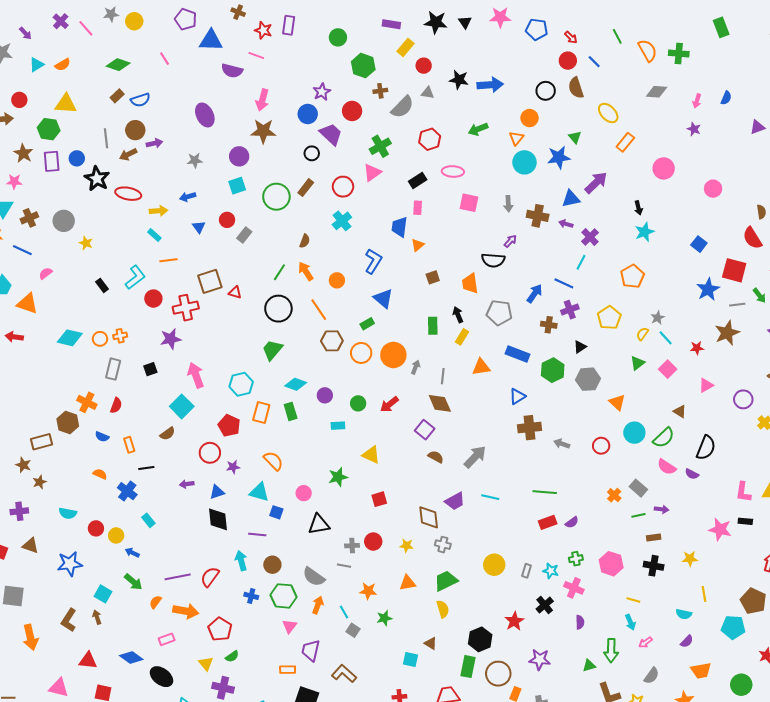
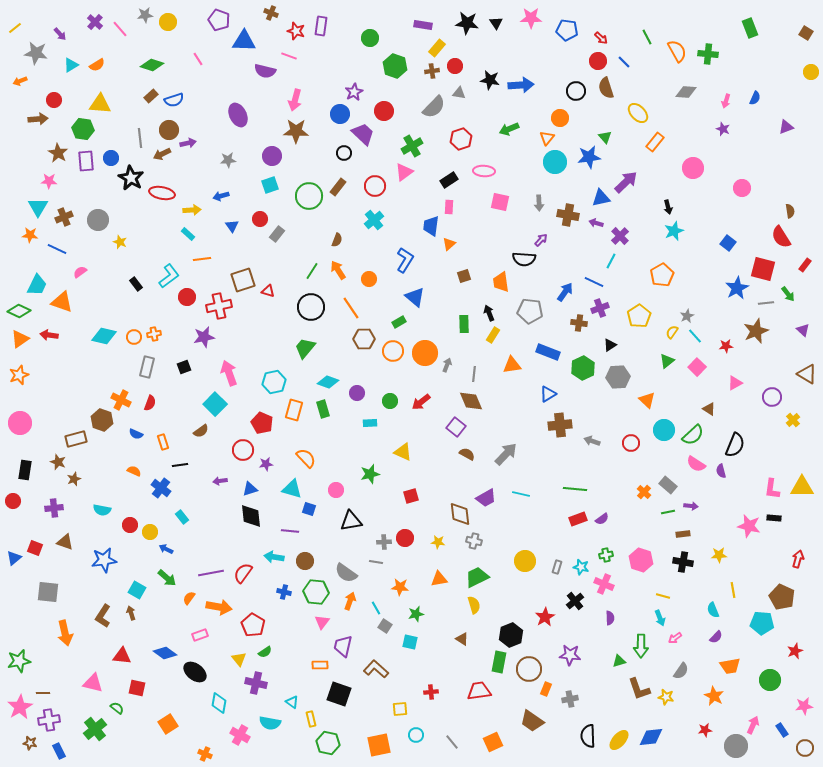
brown cross: (380, 91) -> (432, 71), moved
purple semicircle: (692, 474) -> (721, 471), turned 48
cyan arrow: (241, 561) -> (274, 557), turned -66
cyan semicircle: (684, 614) -> (713, 610), turned 56
cyan square: (411, 659) -> (410, 642), moved

